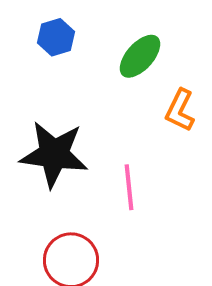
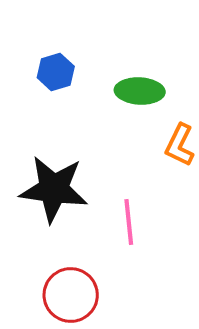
green ellipse: (140, 56) -> (140, 91), turned 51

